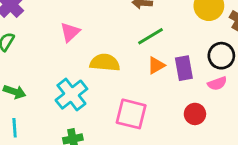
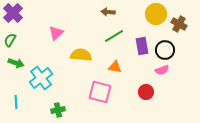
orange triangle: (156, 65) -> (115, 67), moved, turned 40
purple rectangle: (184, 68) -> (142, 46), moved
green arrow: (15, 92) -> (16, 63), moved
cyan cross: (71, 95) -> (41, 78), moved

